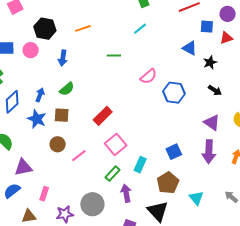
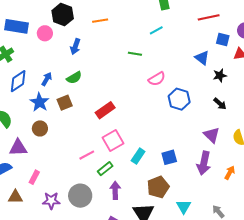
green line: (114, 55) -> (135, 54), moved
brown square: (62, 115) -> (65, 103), turned -35
brown circle: (58, 144) -> (40, 128), moved
pink line: (79, 156) -> (87, 155), moved
cyan rectangle: (140, 165) -> (138, 156), moved

